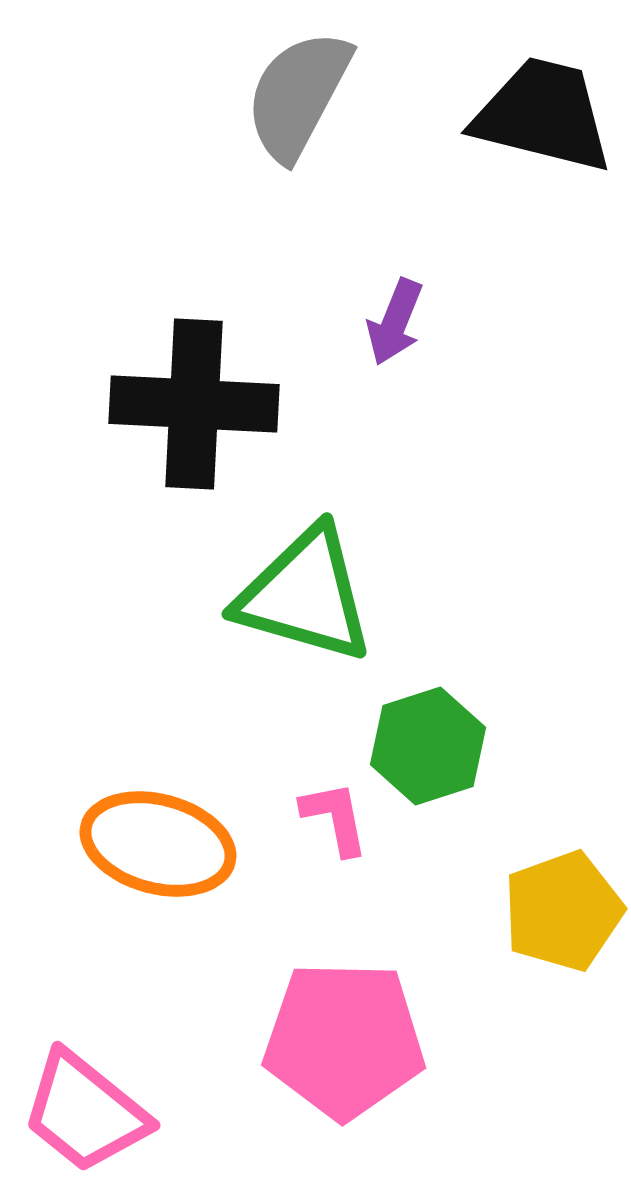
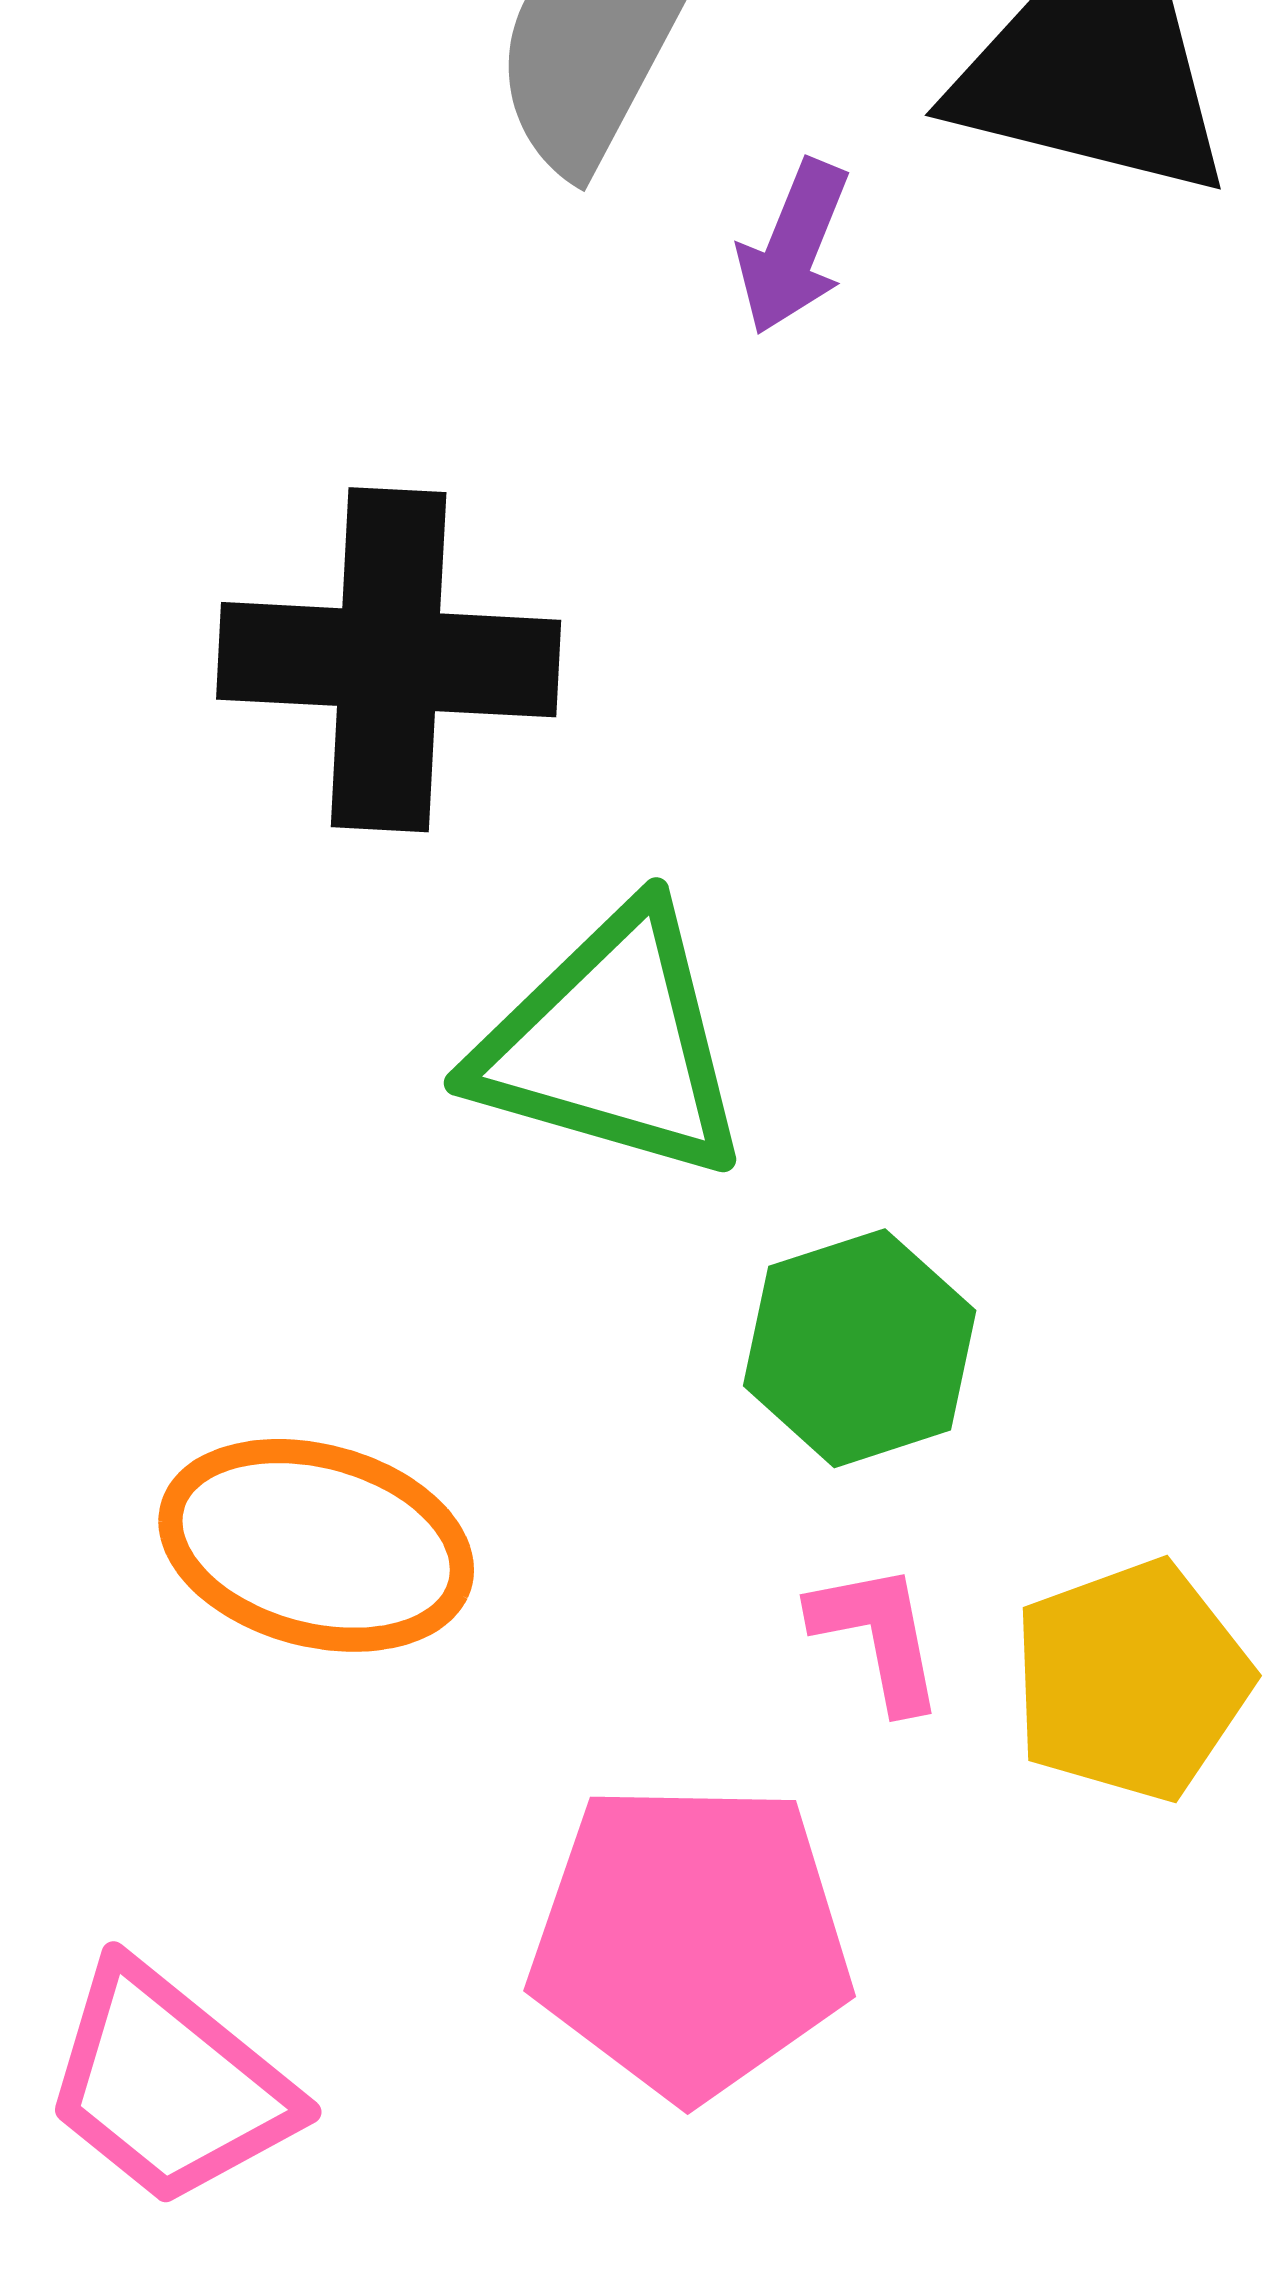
purple arrow: (395, 322) -> (793, 247), moved
pink L-shape: (335, 818) -> (878, 1636), moved

